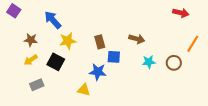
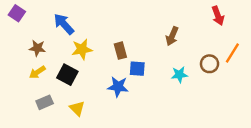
red arrow: (181, 13) -> (218, 16), turned 56
brown arrow: (137, 39) -> (172, 36), moved, turned 98
brown circle: (174, 63) -> (209, 64), moved
yellow triangle: (84, 90) -> (77, 108), moved, turned 32

